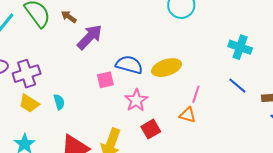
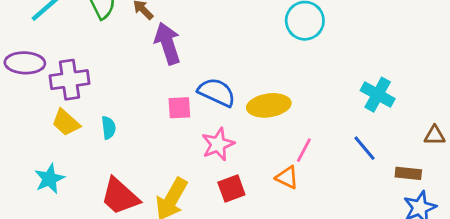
purple arrow: (90, 37) -> (168, 43), turned -72

